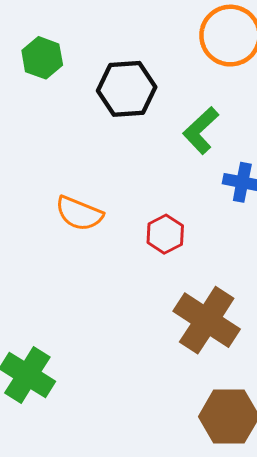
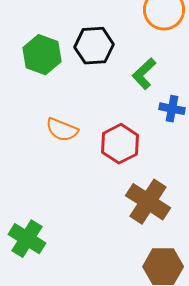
green hexagon: (42, 58) -> (42, 55), moved, size x1.4
red hexagon: (165, 234) -> (120, 144), size x1.5

